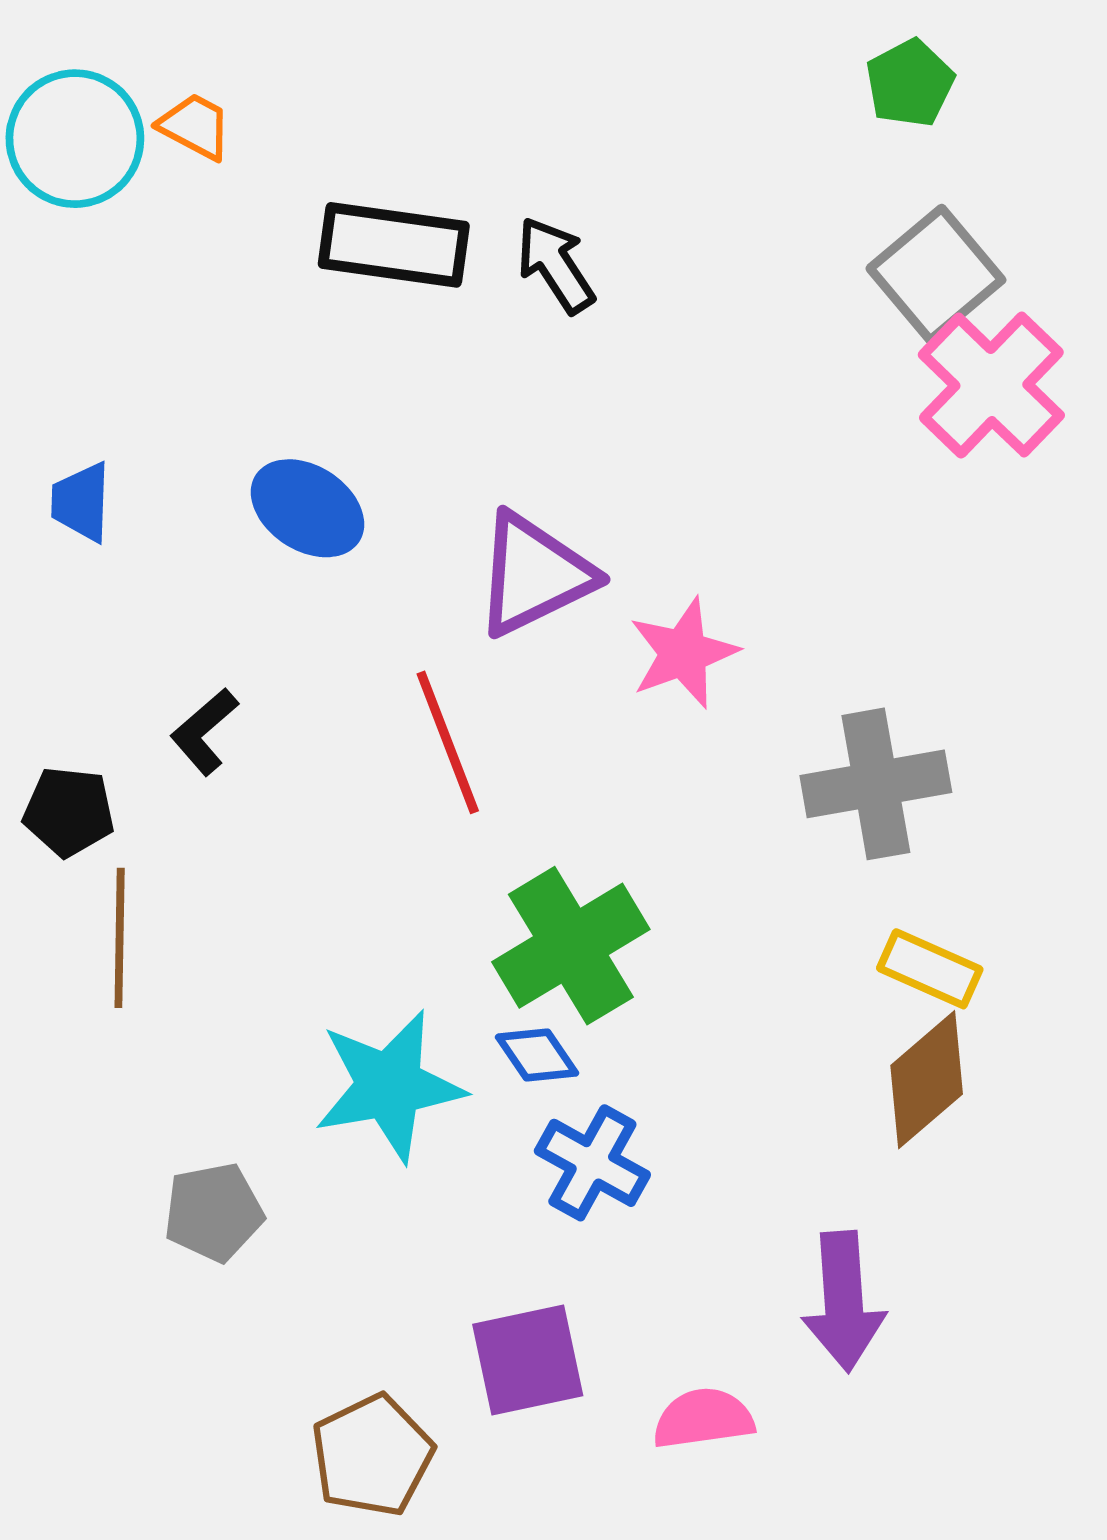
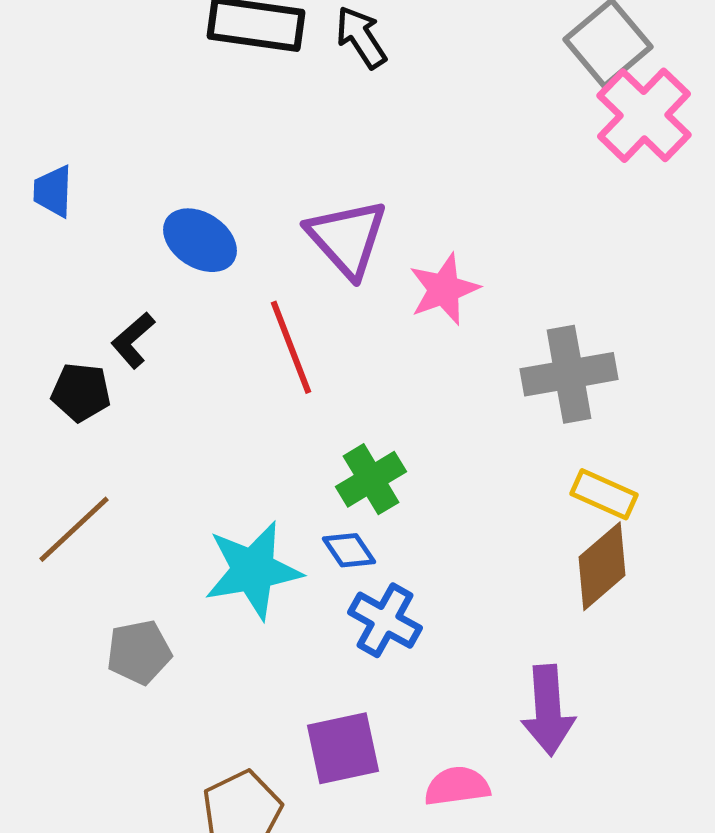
blue ellipse: (308, 508) -> (200, 240), moved
purple triangle: (534, 574) -> (347, 238), turned -46
black pentagon: (69, 812) -> (81, 392), moved
brown line: (120, 938) -> (74, 529), moved, turned 46
green cross: (571, 946) -> (371, 479), size x0.7

